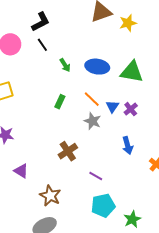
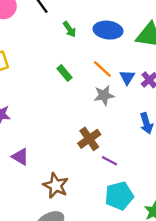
green rectangle: (60, 102) -> (64, 73), turned -64
gray star: (93, 121) -> (104, 95), turned -30
brown cross: (68, 151) -> (89, 139), moved

